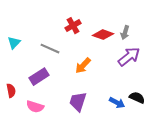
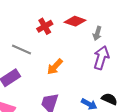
red diamond: (103, 35) -> (75, 21), moved
purple arrow: (129, 57) -> (101, 58), turned -35

